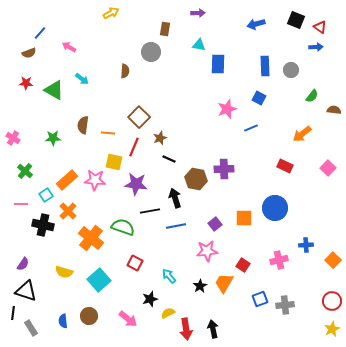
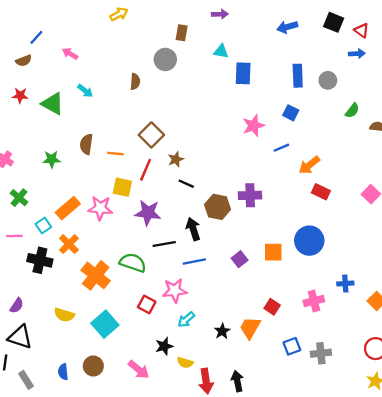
orange arrow: (302, 134) -> (309, 165), moved
pink star: (207, 251) -> (175, 291), moved
cyan arrow: (169, 276) -> (186, 320), turned -91
yellow semicircle: (168, 313) -> (185, 363), turned -136

